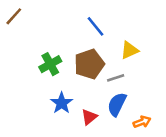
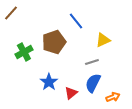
green cross: (50, 64) -> (24, 52), moved
brown pentagon: (89, 64) -> (54, 42), moved

